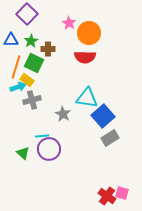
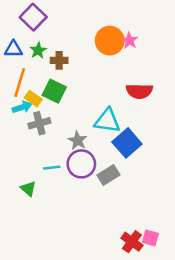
pink star: (69, 23) -> (129, 41), moved
red semicircle: (85, 57) -> (139, 91), moved
green square: (34, 63) -> (54, 91), moved
gray rectangle: (110, 138) -> (108, 175), moved
purple circle: (49, 149) -> (81, 164), moved

